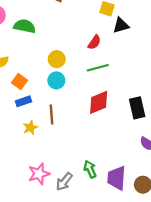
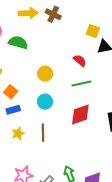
red semicircle: (94, 42) -> (80, 61), turned -88
cyan circle: (56, 80) -> (45, 102), moved
brown line: (52, 114) -> (43, 133), moved

